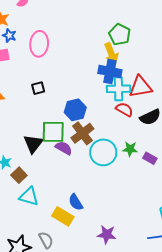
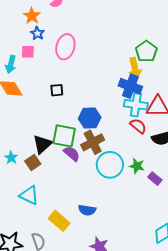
brown square: (19, 175) -> (33, 162), moved
blue semicircle: (76, 202) -> (87, 210), moved, turned -60

